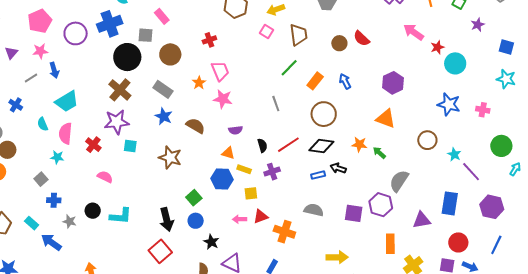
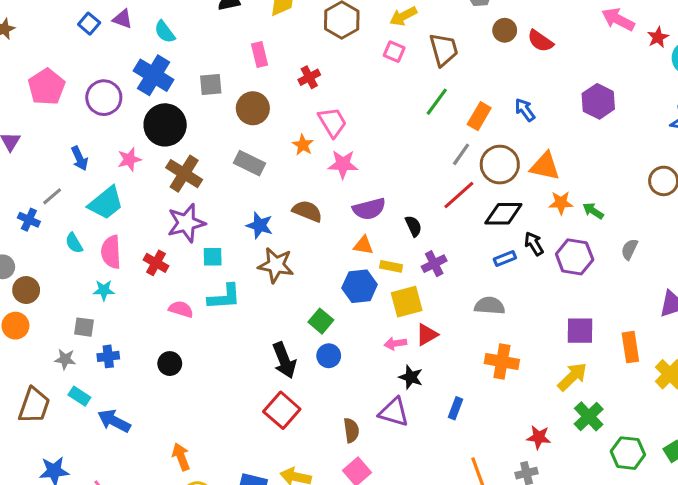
pink rectangle: (162, 16) -> (259, 55), moved, turned 35
blue cross: (110, 24) -> (154, 75), turned -30
brown circle: (339, 43) -> (505, 30), moved
pink star: (40, 51) -> (129, 159), moved
black circle: (127, 57) -> (165, 125), moved
gray line: (31, 78) -> (52, 196), moved
gray line: (276, 104) -> (461, 154), moved, turned 63
blue star: (164, 116) -> (260, 225), moved
orange triangle: (386, 119) -> (545, 166), moved
purple semicircle: (236, 130) -> (369, 209), size x1.5
red line: (288, 145) -> (459, 195), moved
black arrow: (338, 168) -> (534, 244), turned 49
gray square: (41, 179) -> (84, 327), turned -32
gray semicircle: (399, 181) -> (629, 249), size x0.6
yellow square: (251, 193) -> (407, 302), size x1.5
purple hexagon: (381, 205) -> (575, 257), moved
gray semicircle: (314, 210) -> (490, 306), moved
purple square: (354, 213) -> (580, 331), moved
cyan L-shape: (121, 216) -> (224, 297), moved
gray star: (70, 221) -> (65, 359), moved
orange cross: (284, 232) -> (502, 362), moved
black star: (211, 242) -> (411, 377), moved
yellow arrow: (337, 257) -> (572, 377), moved, turned -35

